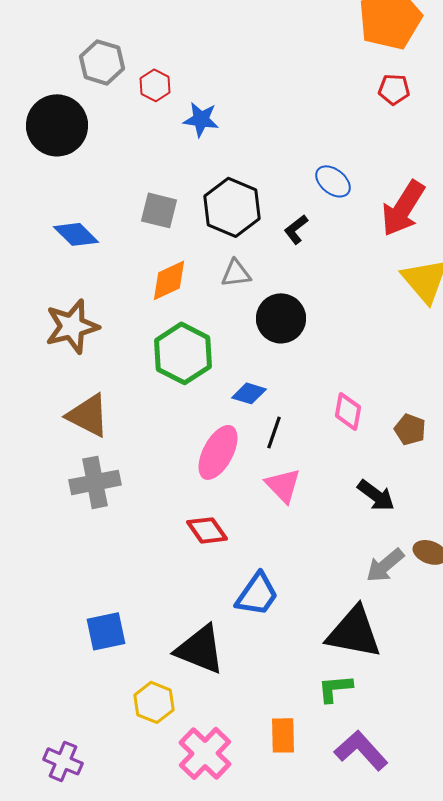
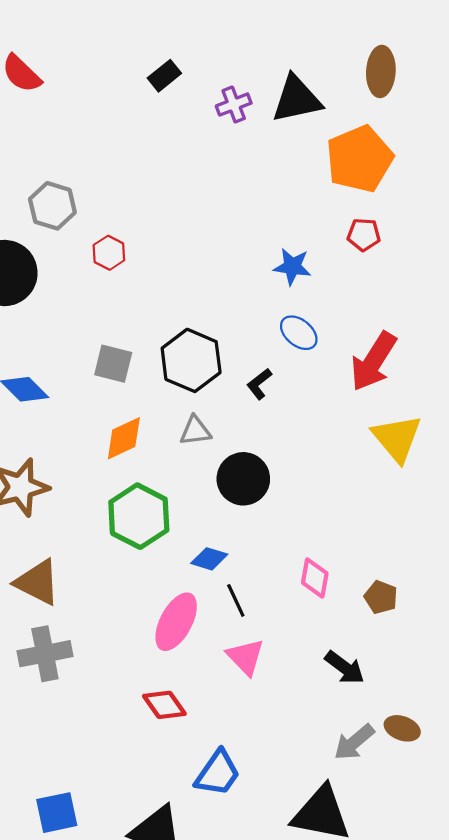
red hexagon: (155, 85) -> (109, 253), moved
blue star: (201, 119) -> (292, 267), moved
black line: (274, 432) -> (236, 600), turned -44

